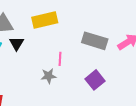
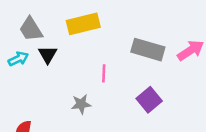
gray star: (48, 76) -> (81, 104), moved

